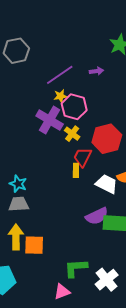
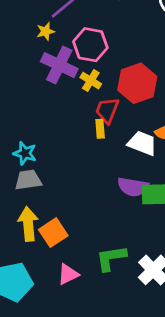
yellow star: (60, 96) -> (46, 31), moved
purple semicircle: (97, 216) -> (133, 187), turned 40
orange square: (34, 245) -> (53, 233), turned -30
pink triangle: (62, 292) -> (68, 274), moved

